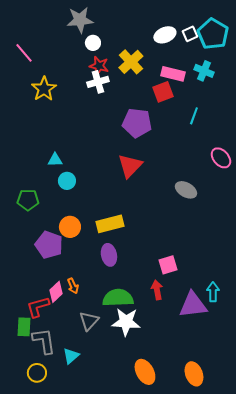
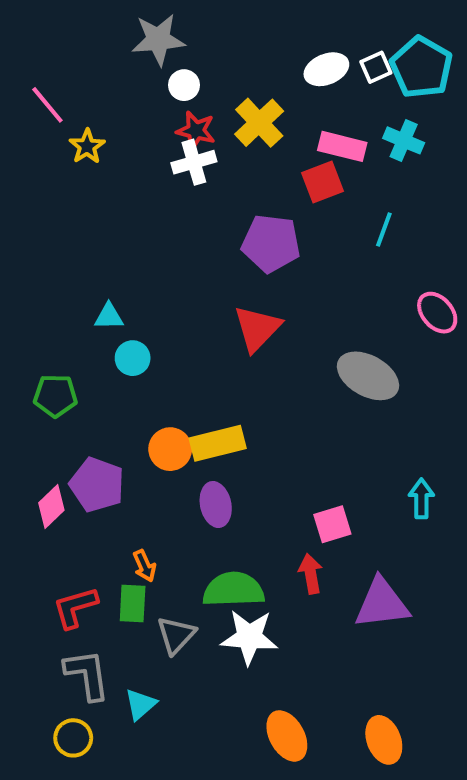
yellow star: (44, 89) -> (87, 146), moved, size x0.7
gray ellipse: (186, 190) -> (368, 376), size x1.4
orange circle: (70, 227) -> (170, 449), moved
pink diamond: (56, 292) -> (51, 506), moved
cyan arrow: (213, 292) -> (421, 499), moved
green rectangle: (24, 327) -> (133, 603), moved

